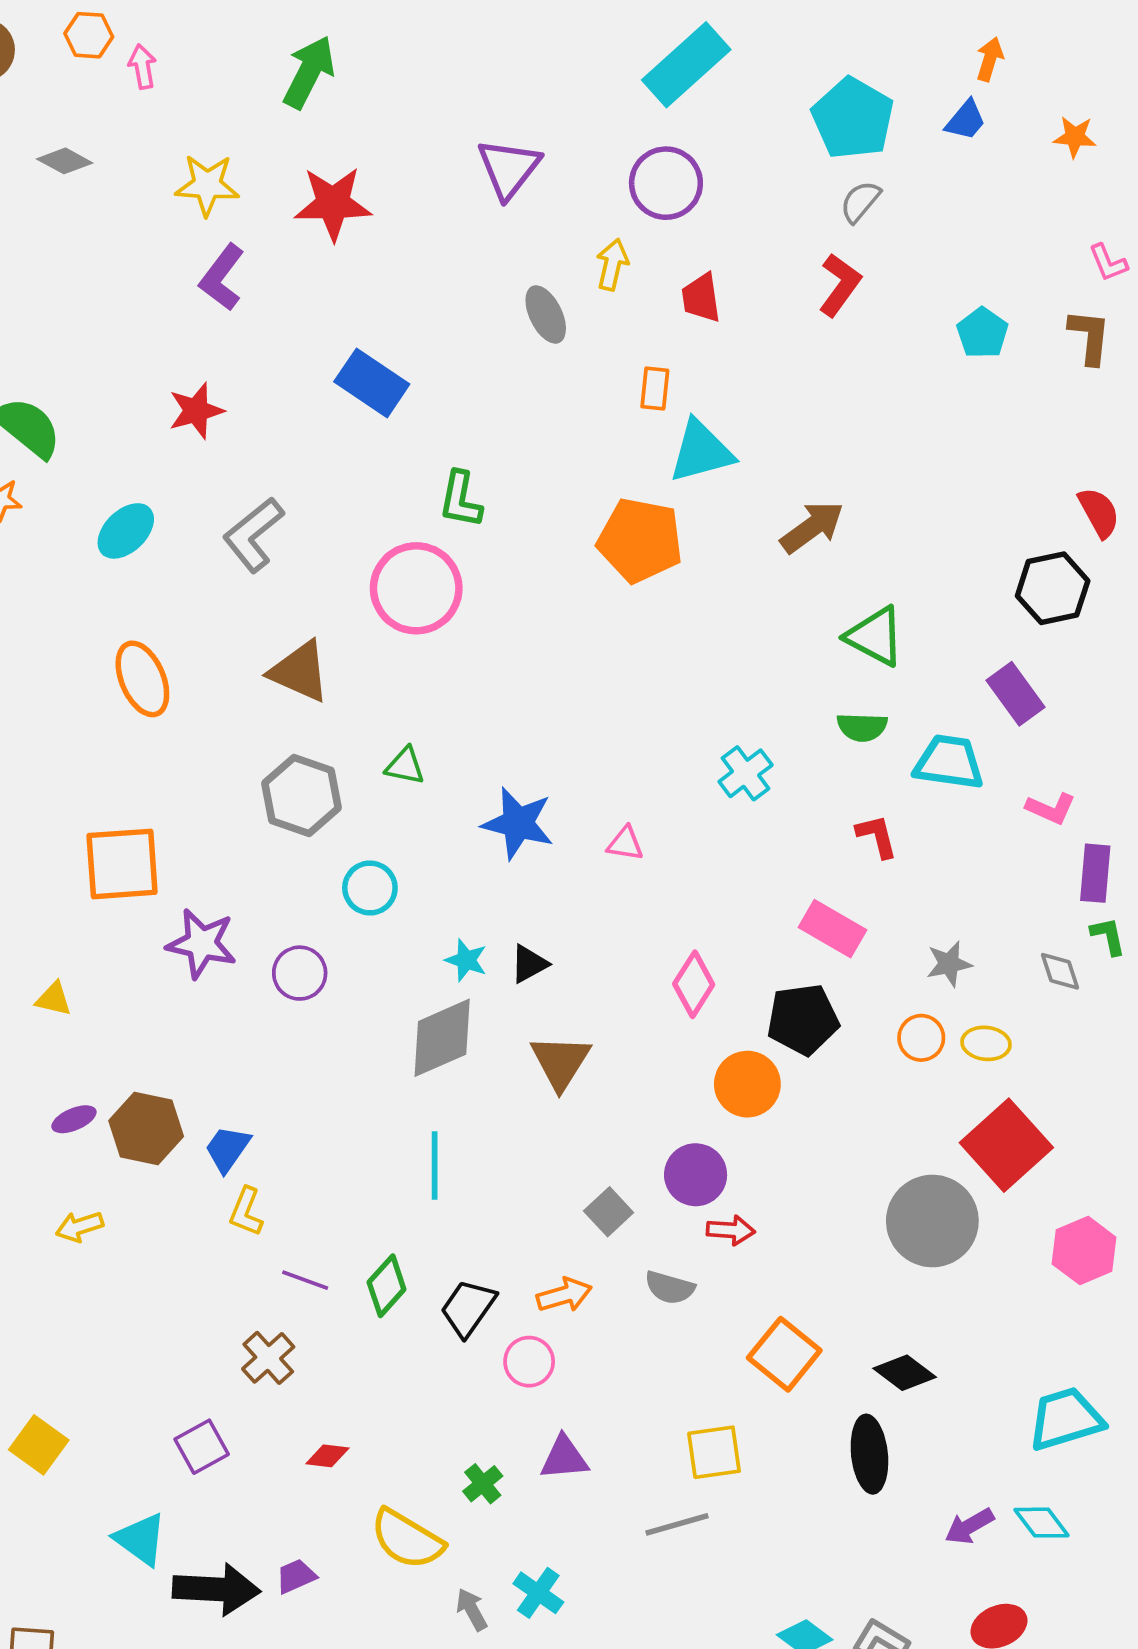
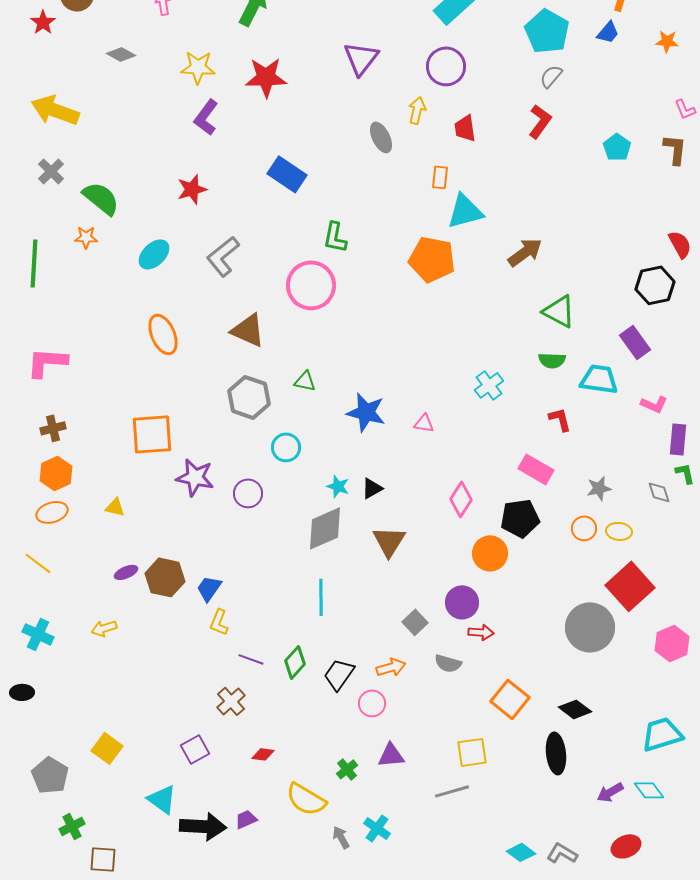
yellow arrow: (80, 1227) -> (104, 628), moved

